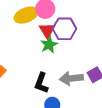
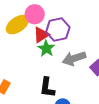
red triangle: (47, 30) -> (41, 35), turned 42
gray arrow: (71, 78) -> (74, 58), moved

